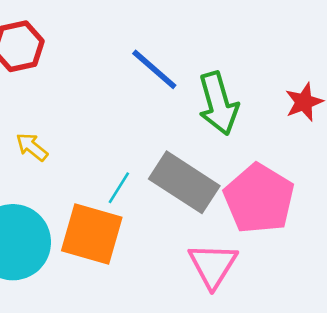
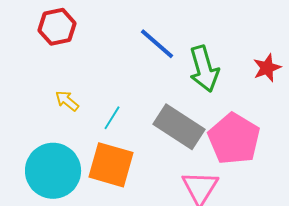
cyan line: (119, 188) -> (112, 118), moved

